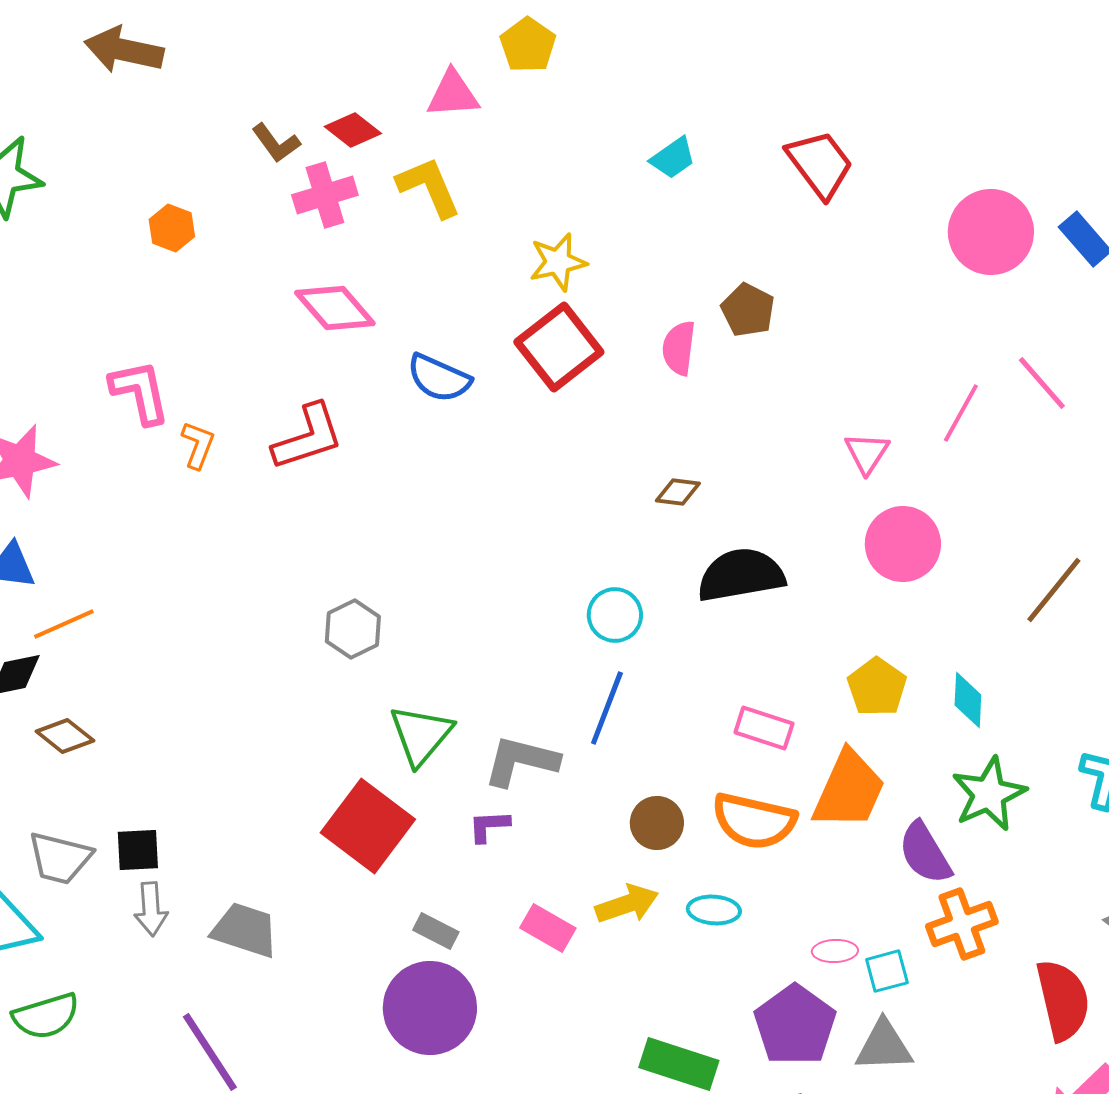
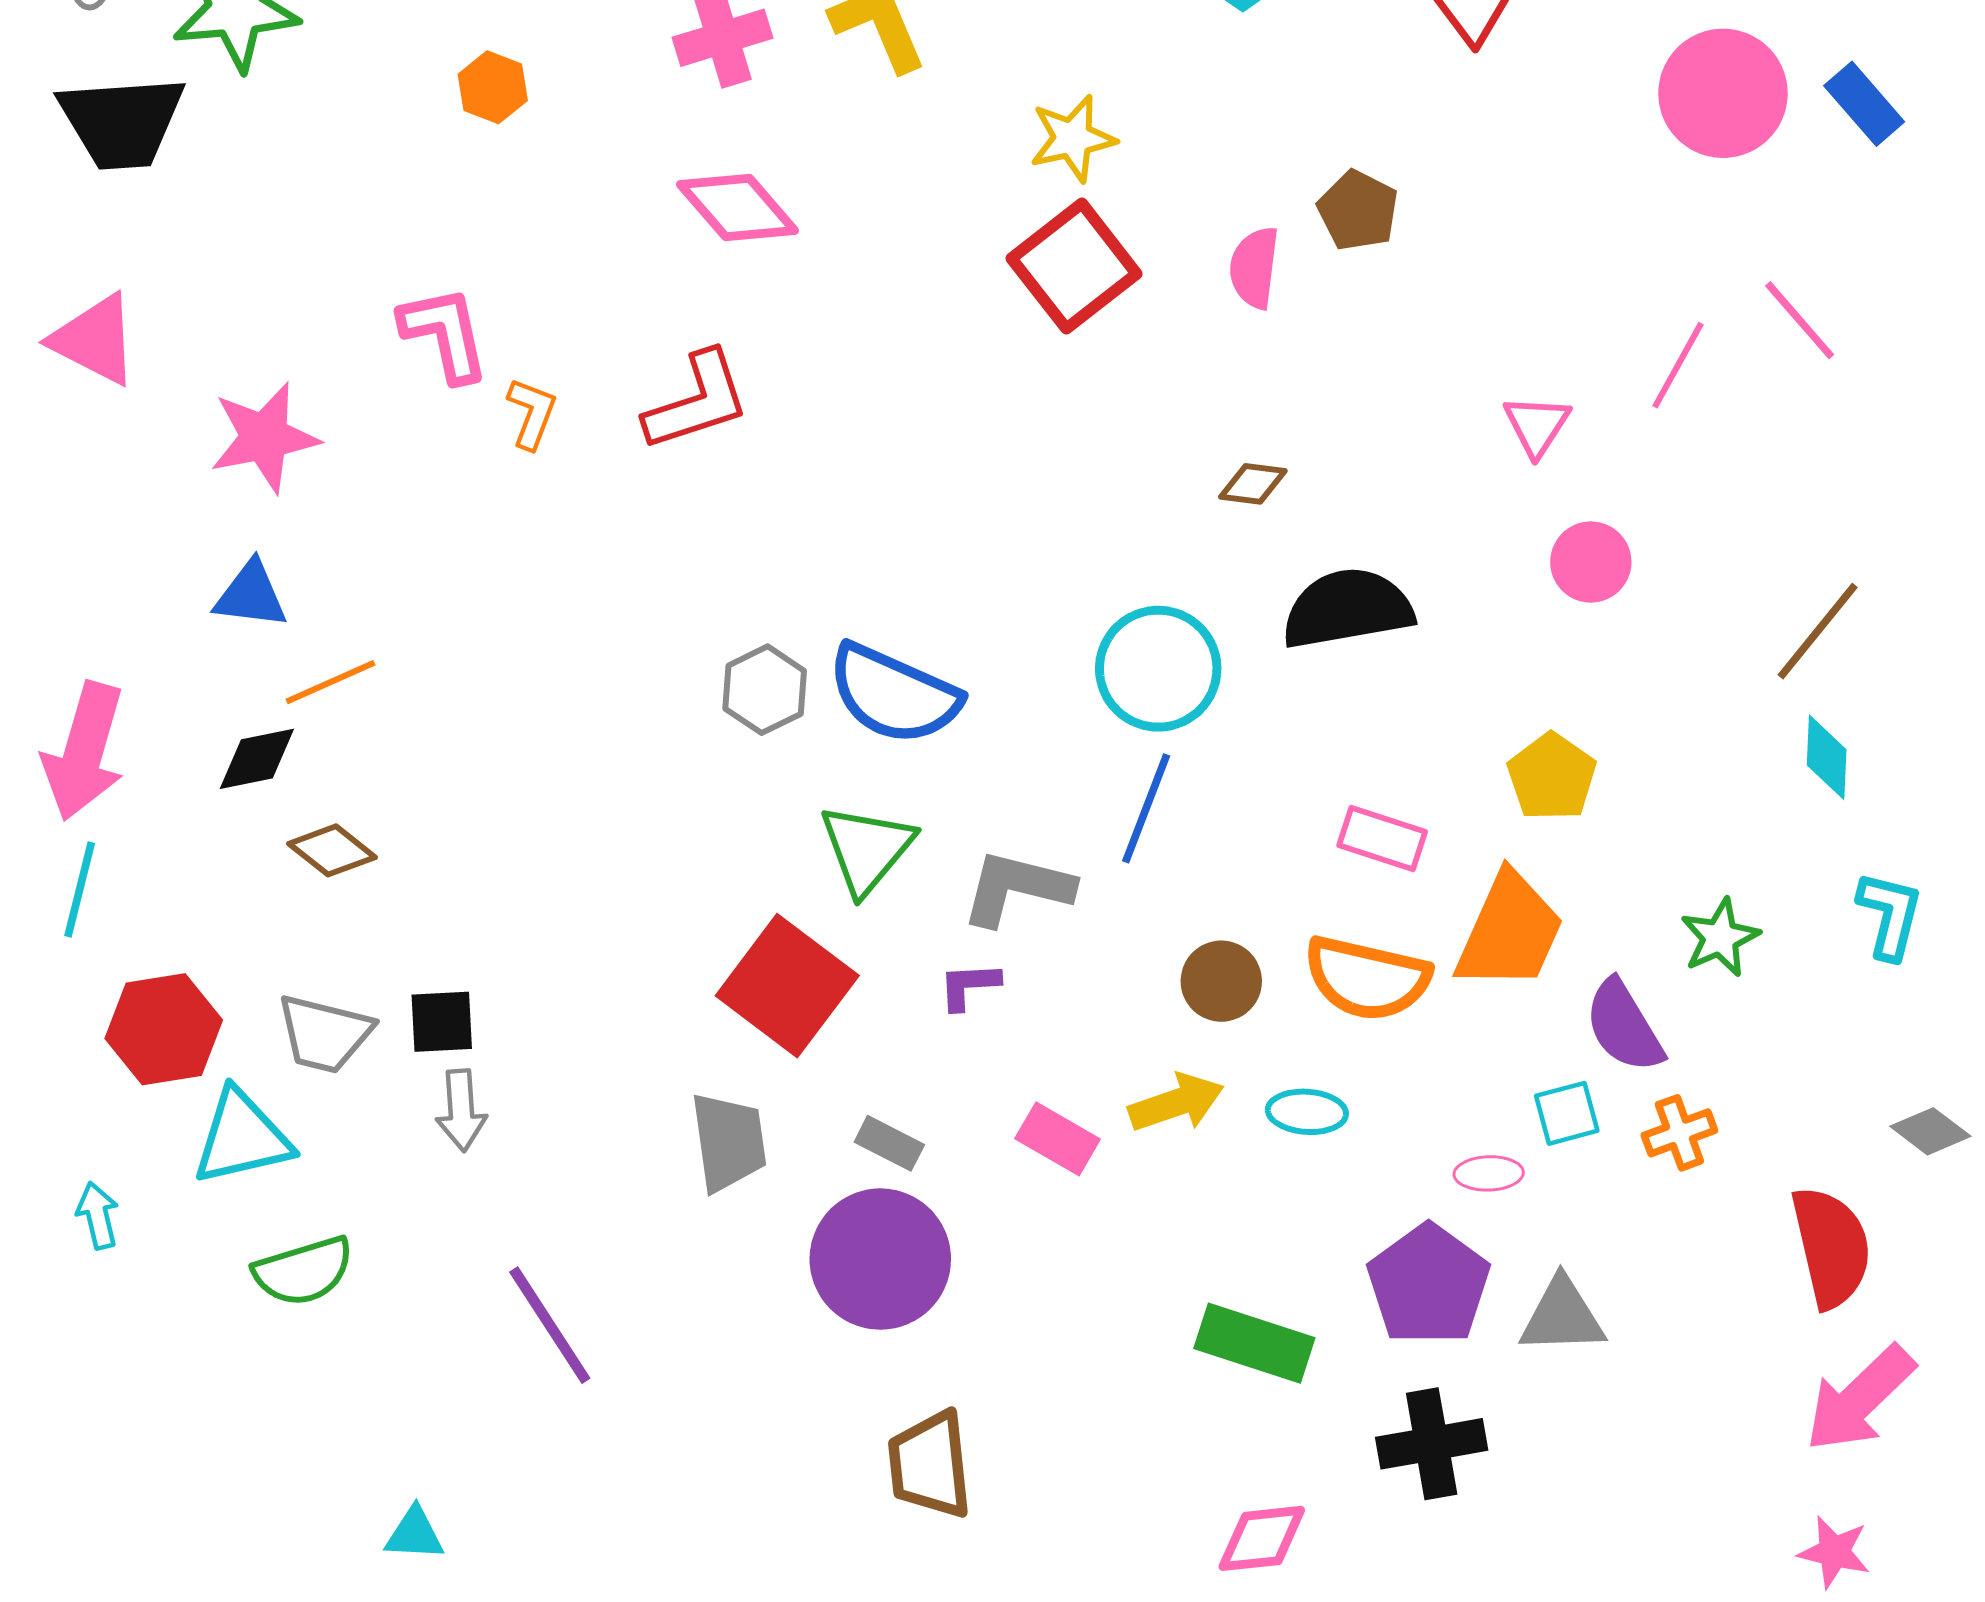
blue semicircle: (439, 378) -> (894, 694), moved, size x1.4
pink circle: (903, 544) -> (1591, 562), size x0.7
cyan circle: (615, 615) -> (1158, 669), size x1.5
cyan diamond: (968, 700) -> (1827, 757), moved
green star: (989, 794) -> (1720, 938), size x0.7
orange cross: (962, 924) -> (1679, 1133), size x0.7
gray trapezoid: (245, 930) -> (729, 1142), moved, turned 64
cyan square: (887, 971) -> (1567, 1113), moved

